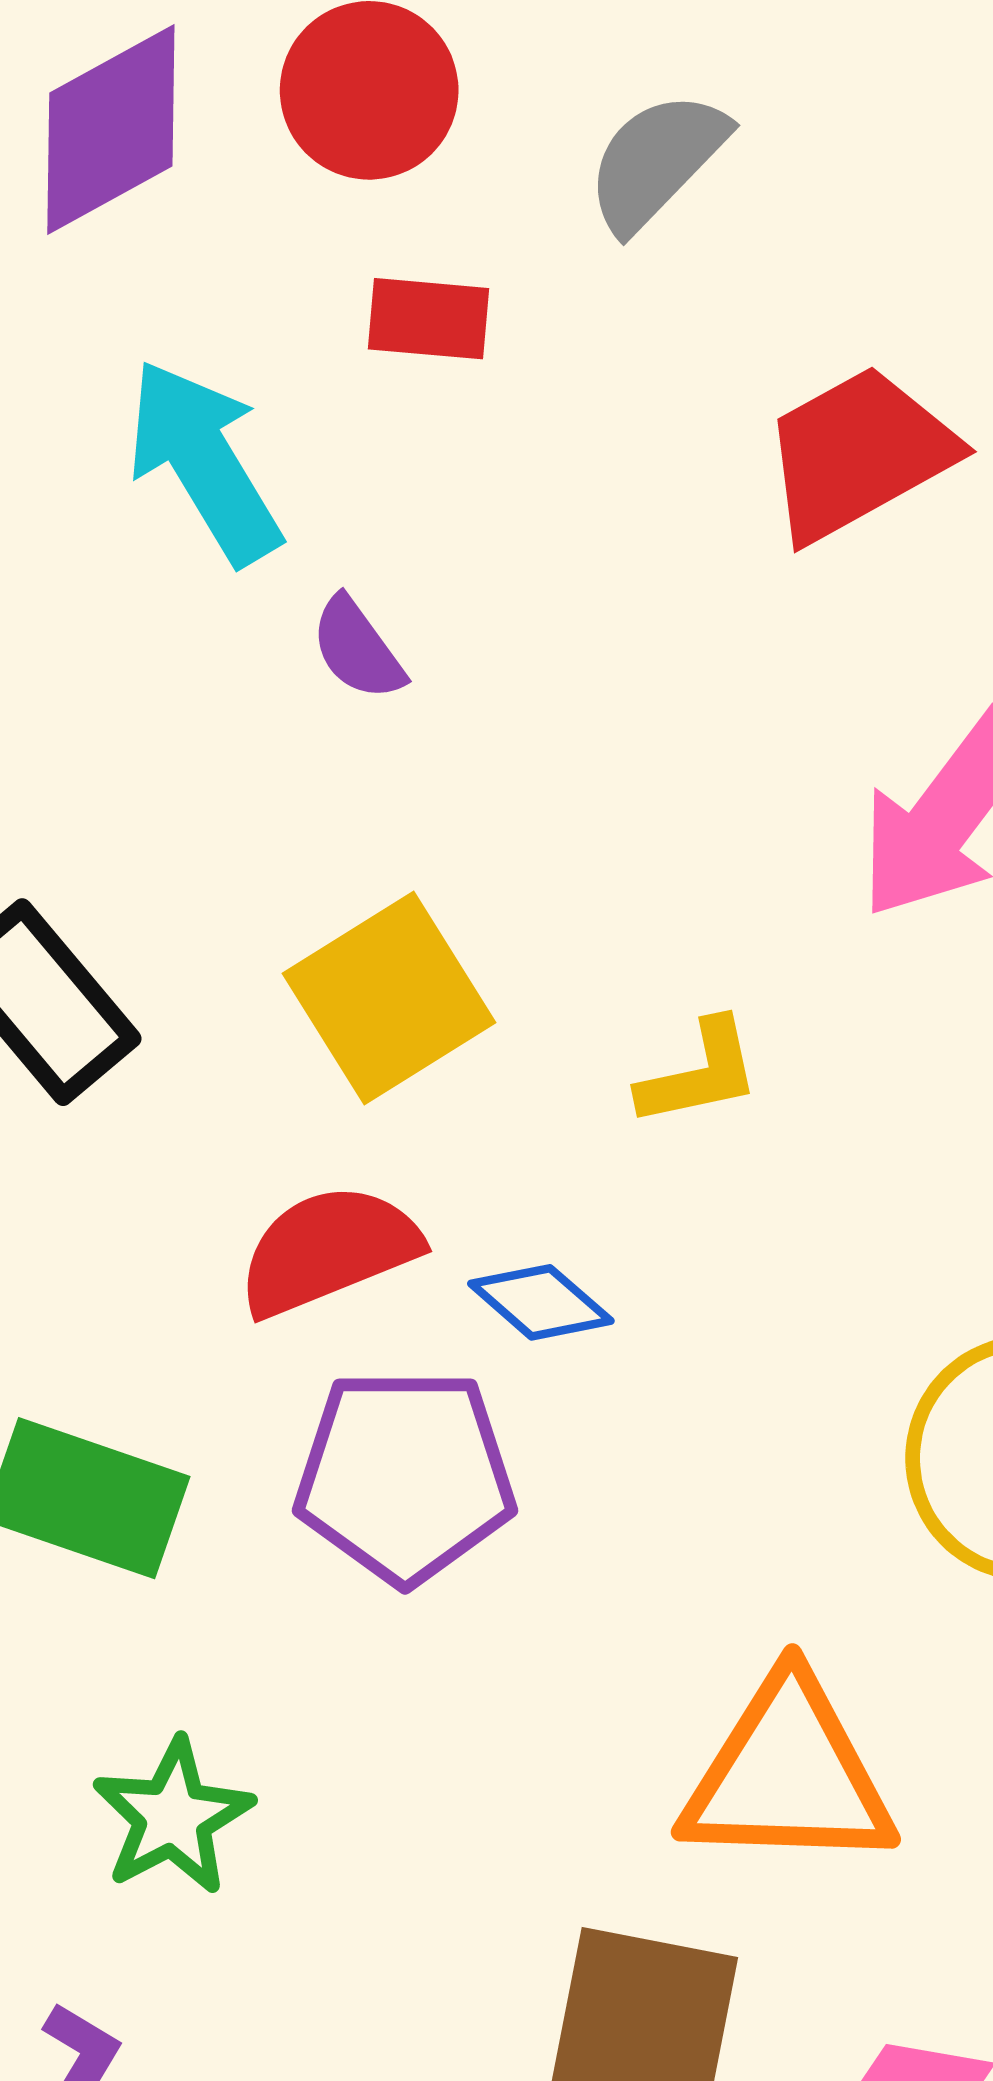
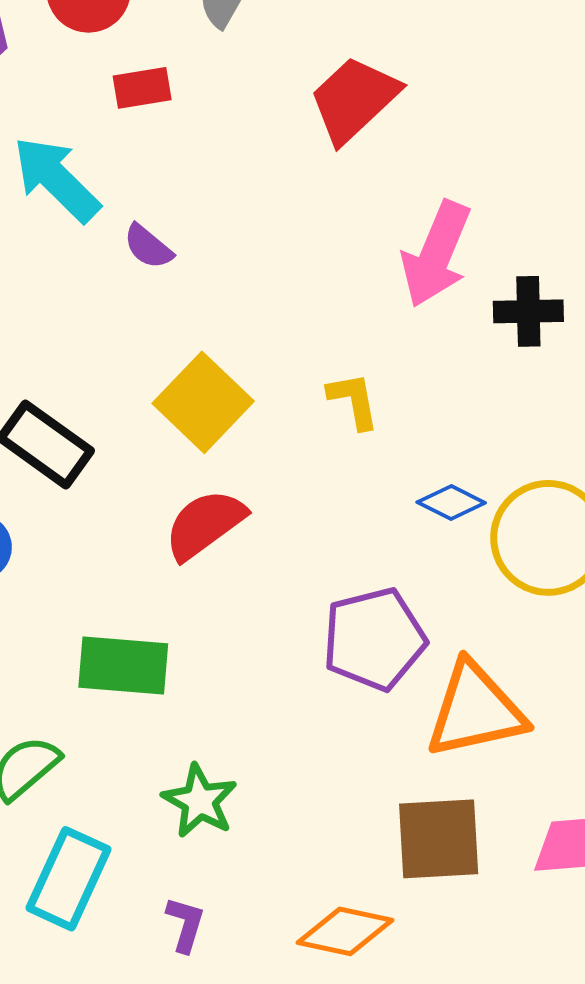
yellow L-shape: (699, 1073) -> (353, 401), turned -74
blue diamond: (541, 1302) -> (451, 503), moved
purple pentagon: (405, 1476) -> (374, 639), moved

